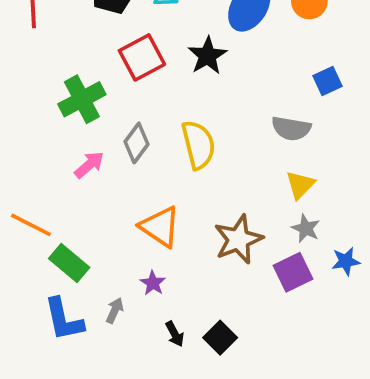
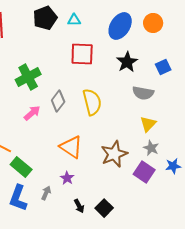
black star: (207, 56) -> (127, 62), moved
red square: (142, 57) -> (82, 54), moved, turned 30
purple square: (293, 272) -> (144, 172), turned -30
blue L-shape: (64, 319) -> (18, 198), turned 32

